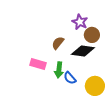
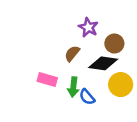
purple star: (80, 22) -> (88, 27), moved
yellow circle: (95, 86) -> (121, 85), moved

